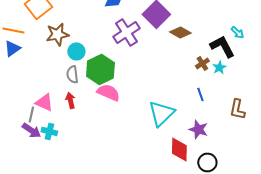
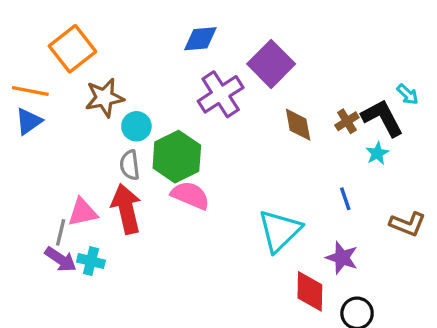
brown diamond: (180, 32) -> (298, 125), moved, turned 50
brown cross: (202, 63) -> (347, 121), moved
red arrow: (70, 100) -> (126, 209), size x1.8
pink triangle: (44, 102) -> (83, 212), turned -36
brown L-shape: (237, 109) -> (408, 224), turned -80

